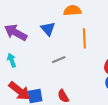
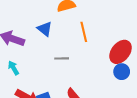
gray line: (59, 60) -> (62, 58), turned 32

